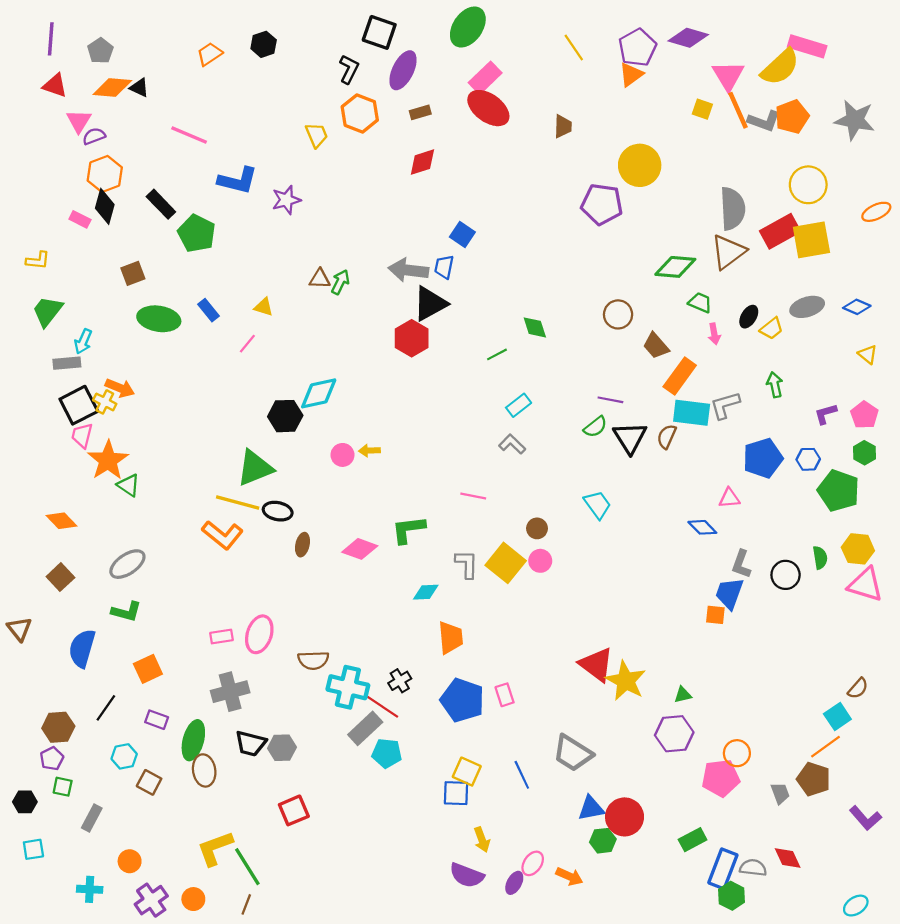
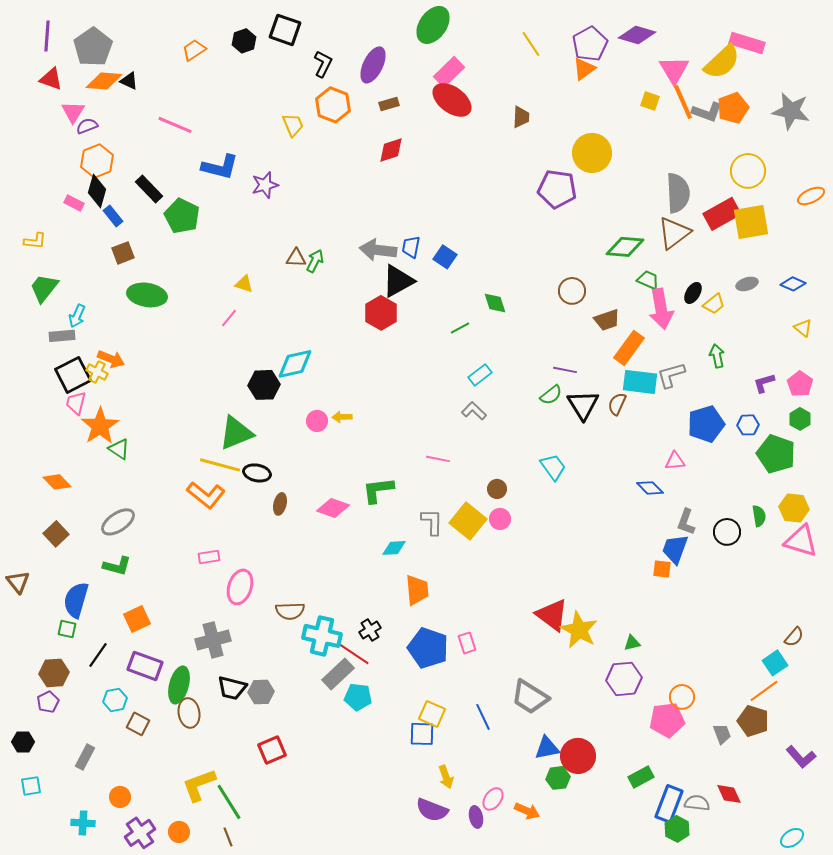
black square: (379, 32) -> (285, 30), moved
gray pentagon: (100, 51) -> (93, 47), size x1.6
blue square: (462, 234) -> (445, 257), moved
gray ellipse: (807, 307) -> (747, 284), size x0.7
blue rectangle: (208, 310) -> (113, 216), moved
pink arrow: (714, 334) -> (661, 309), size x2.0
brown trapezoid: (656, 346) -> (607, 320), turned -68
pink rectangle: (221, 636) -> (209, 557), moved
purple rectangle: (157, 720) -> (145, 666), size x1.6
green square: (63, 787) -> (67, 629), moved
purple ellipse: (514, 883) -> (476, 817), turned -40
brown line: (246, 904) -> (228, 837), turned -42

